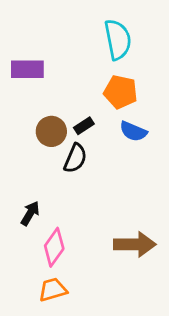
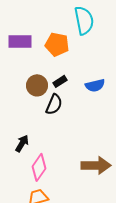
orange pentagon: (121, 92) -> (57, 44), moved
blue semicircle: (133, 131) -> (95, 85), turned -36

